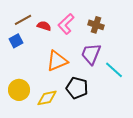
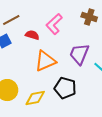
brown cross: (96, 25) -> (89, 17), moved
red semicircle: (44, 26) -> (32, 35), moved

